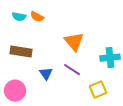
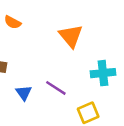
orange triangle: (74, 42) -> (71, 36), moved

